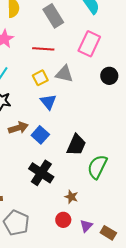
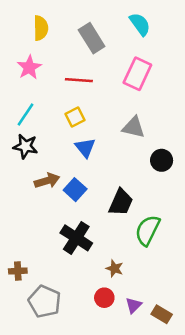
gray triangle: (64, 74) -> (134, 127), moved
black circle: (109, 76) -> (162, 160), moved

